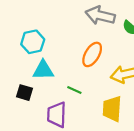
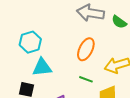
green line: (74, 90) -> (86, 79), moved

